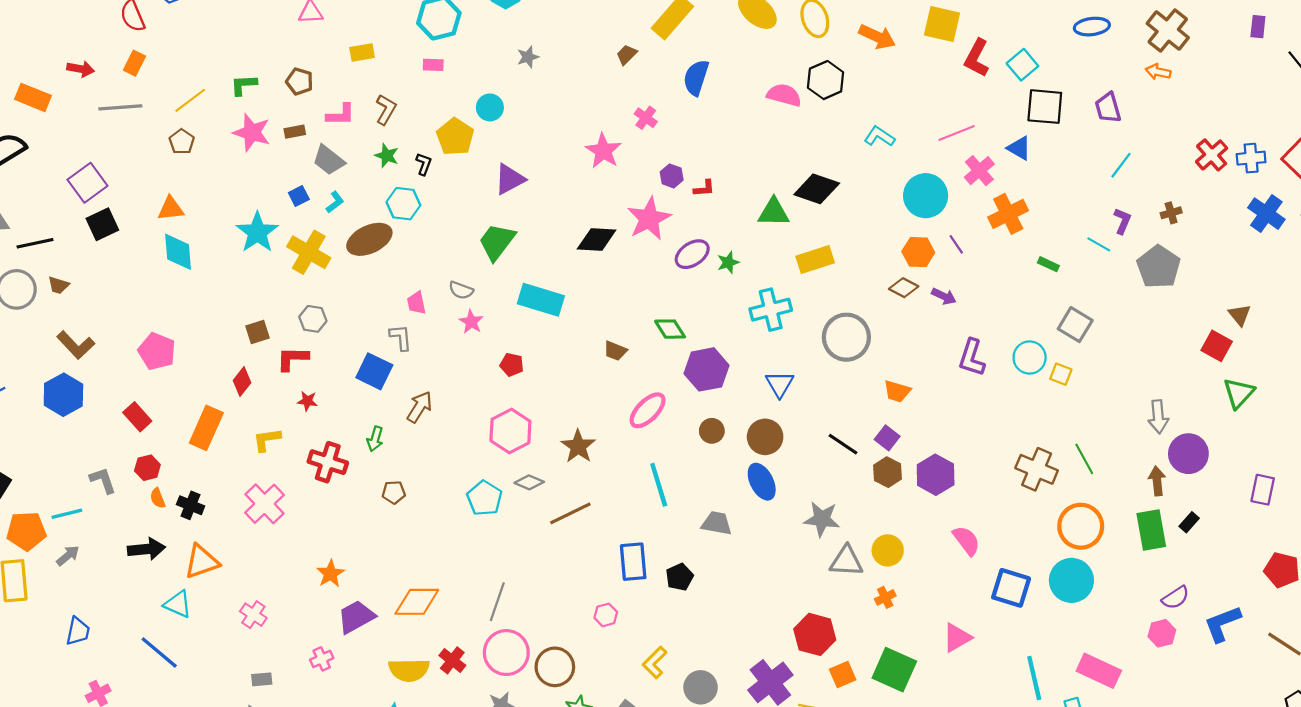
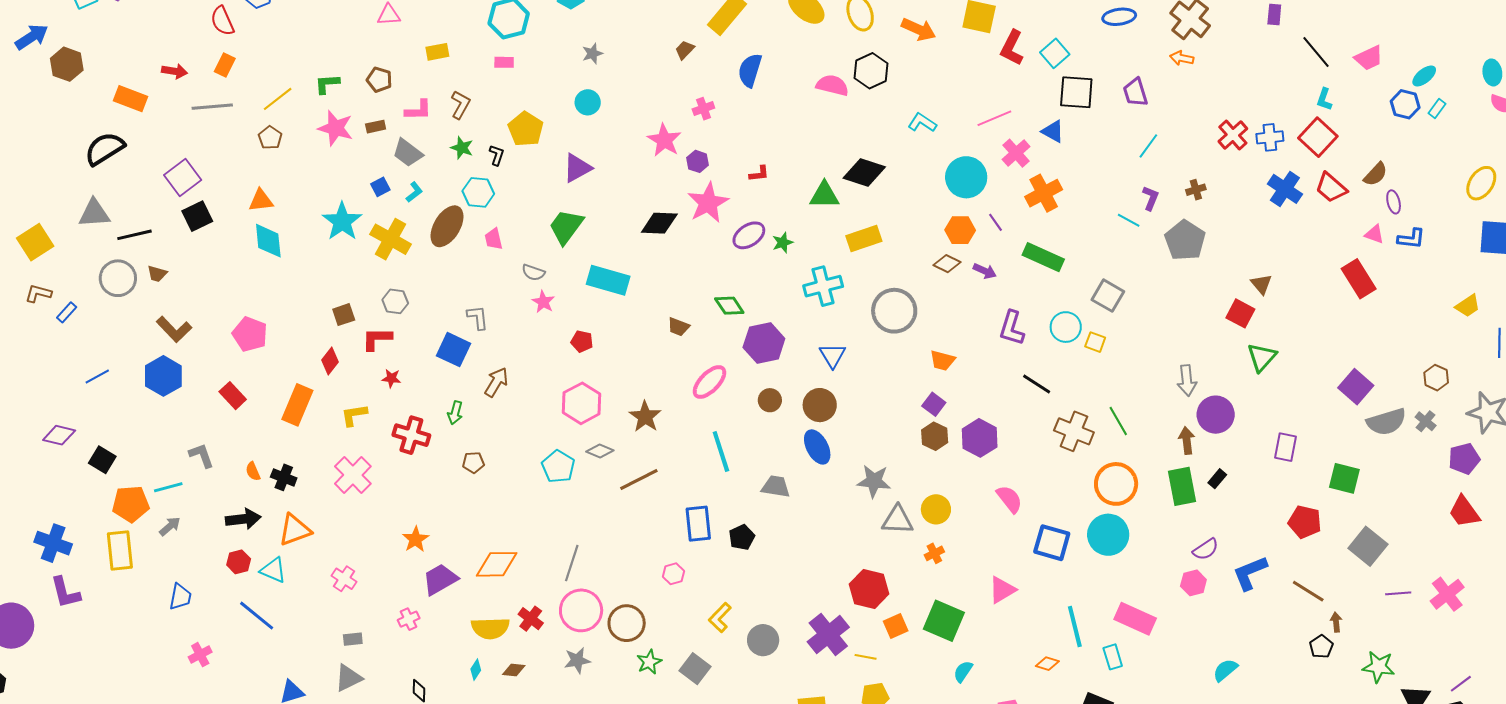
cyan circle: (490, 107) -> (588, 102), moved
pink cross: (646, 118) -> (703, 109), turned 35
purple hexagon: (672, 176) -> (698, 161), moved
brown ellipse: (369, 239) -> (447, 226), turned -33
green rectangle: (1048, 264) -> (1043, 257), moved, size x2.0
pink trapezoid: (416, 303) -> (494, 239), moved
black line: (843, 444) -> (1037, 384), moved
red hexagon: (147, 468) -> (239, 562), moved

